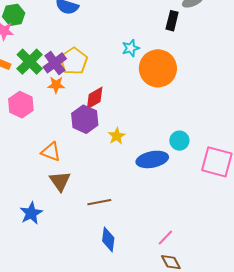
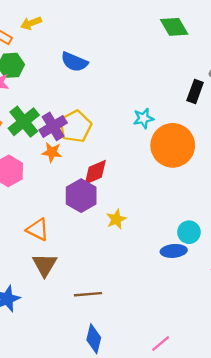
blue ellipse: (152, 159) -> (174, 251), moved, size x0.7

